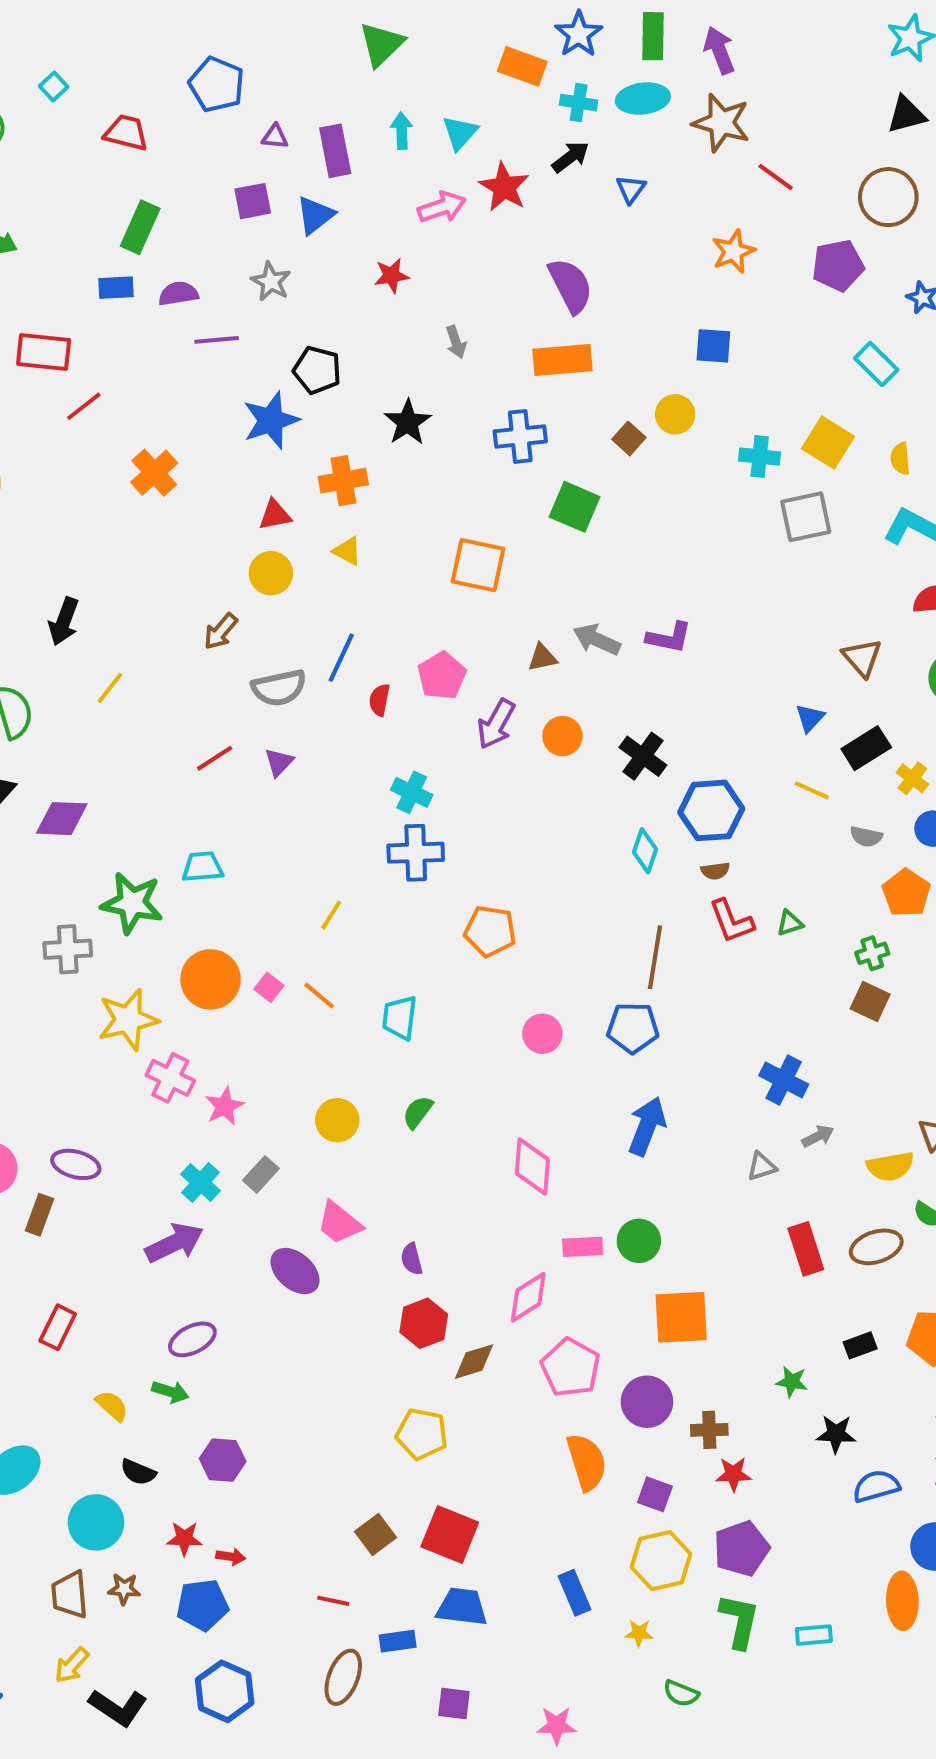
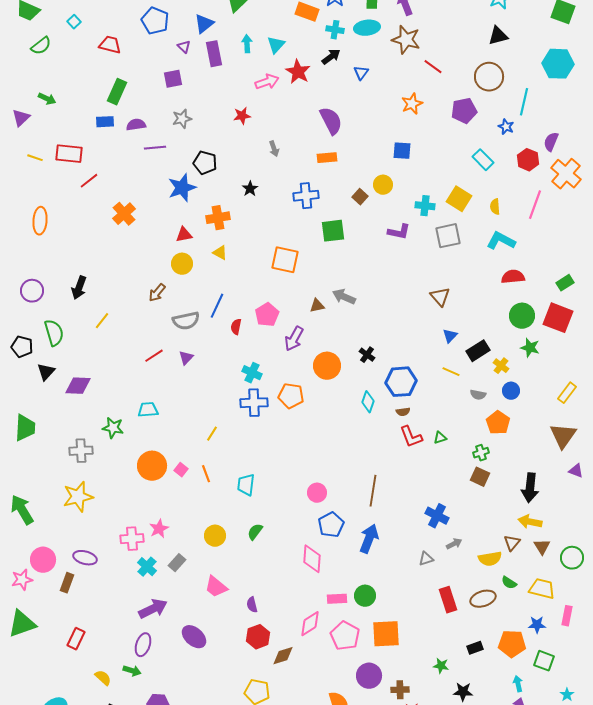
purple triangle: (275, 137) -> (184, 47), turned 40
blue triangle: (315, 215) -> (204, 24), moved
gray star: (271, 282) -> (182, 119), turned 30
orange rectangle: (562, 360) -> (327, 158), size x0.7
black star: (408, 422) -> (250, 189), size x0.7
green square: (575, 507) -> (333, 231), turned -30
purple L-shape: (669, 638) -> (399, 232), moved
brown triangle: (862, 658) -> (440, 297), moved
orange circle: (562, 736) -> (327, 366), moved, size x1.4
black cross: (643, 756) -> (367, 355), size x0.7
green star: (132, 903) -> (113, 428), size x0.7
orange pentagon: (490, 931) -> (291, 396), moved
brown line: (655, 957) -> (373, 491), moved
orange line: (319, 996) -> (206, 474), turned 30
yellow star: (128, 1020) -> (78, 497), moved
blue pentagon: (633, 1028) -> (331, 525), moved, turned -30
pink cross: (170, 1078) -> (132, 539), moved, turned -30
purple arrow: (174, 1243) -> (153, 609), moved
purple ellipse: (295, 1271) -> (194, 637), moved
purple ellipse: (192, 1339) -> (143, 645), turned -45
pink pentagon: (571, 1368) -> (345, 636), moved

